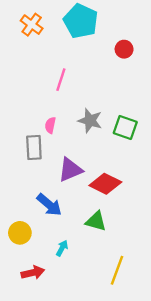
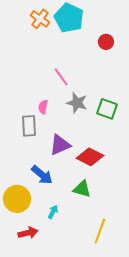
orange cross: (32, 25) -> (40, 19), moved
pink line: (61, 80) -> (61, 77), moved, turned -54
yellow circle: (20, 233) -> (17, 199), size x1.4

